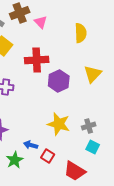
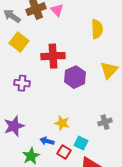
pink triangle: (41, 22) -> (57, 10), moved
yellow star: (59, 124) -> (62, 123), moved, size x0.7
cyan square: (93, 147) -> (81, 143), moved

